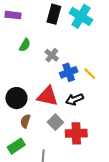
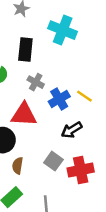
black rectangle: (54, 14) -> (25, 50), moved
red triangle: (48, 96) -> (24, 115), moved

